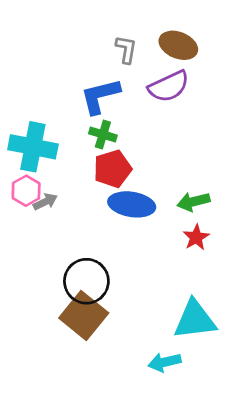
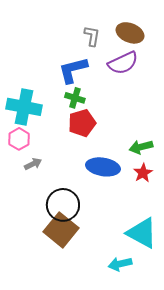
gray arrow: (45, 202) -> (33, 164), moved
blue ellipse: (132, 204) -> (103, 167), moved
cyan triangle: (195, 320) -> (142, 233), turned 36

